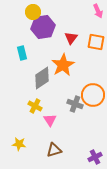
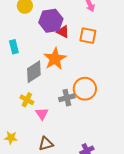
purple hexagon: (43, 27) -> (51, 21), moved
red triangle: (71, 38) -> (63, 32), turned -40
gray cross: (75, 104) -> (67, 98), turned -35

